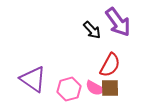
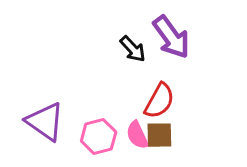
pink semicircle: (95, 88) -> (137, 135), turned 36

